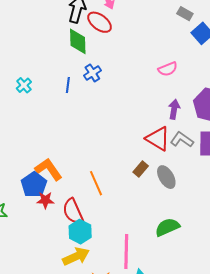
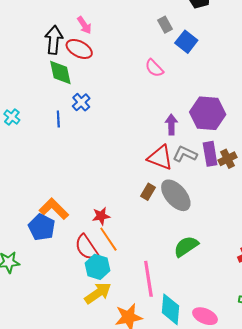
gray rectangle: (185, 14) -> (165, 25), turned 42
pink semicircle: (168, 69) -> (154, 68), moved, turned 78
cyan cross: (24, 85) -> (12, 117), moved
gray ellipse: (166, 177) -> (176, 195), size x1.4
orange line: (96, 183) -> (108, 239), moved
red star: (45, 200) -> (101, 216), moved

